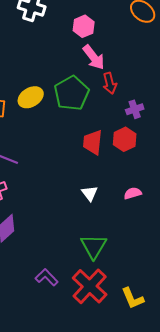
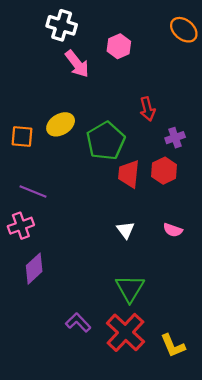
pink arrow: (94, 57) -> (77, 64), moved
green pentagon: (72, 93) -> (106, 141), moved
pink semicircle: (133, 193) -> (173, 230), turned -144

